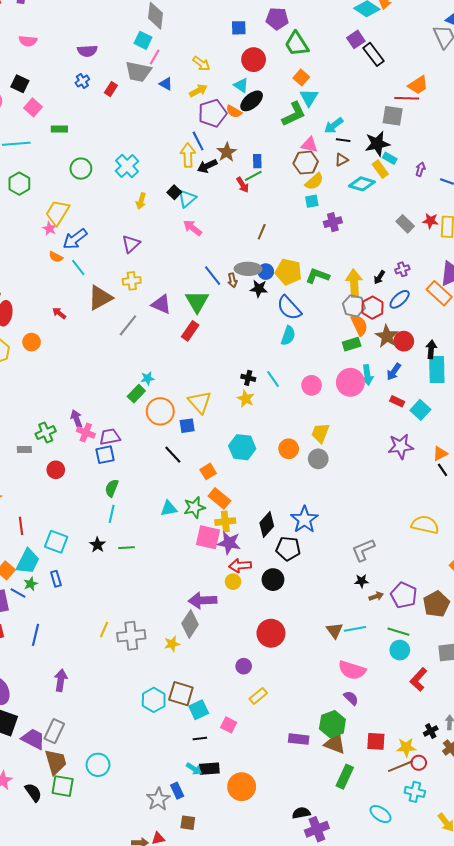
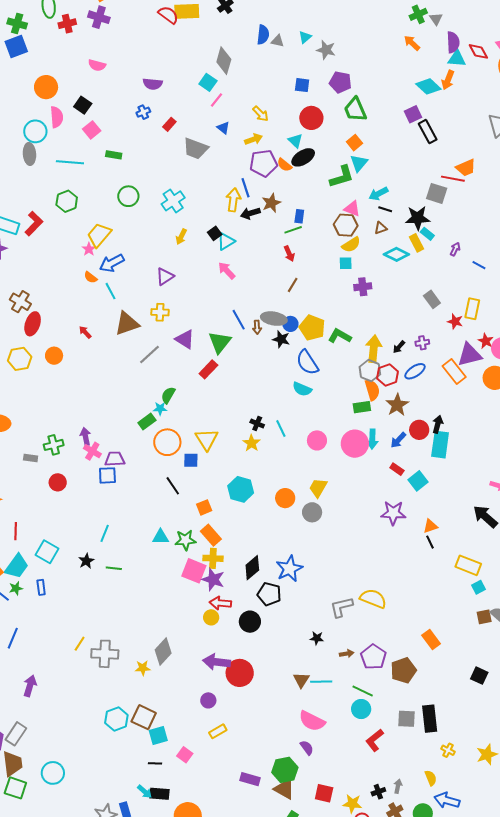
gray trapezoid: (138, 72) -> (195, 149), moved
red arrow: (243, 185) -> (289, 254), moved
red star: (431, 221) -> (455, 321), moved
cyan semicircle: (288, 336) -> (302, 389), turned 84
red circle: (404, 341) -> (419, 430), moved
green semicircle: (112, 488) -> (168, 395), moved
yellow semicircle: (425, 525) -> (373, 599), moved
black star: (362, 581) -> (317, 638), moved
purple arrow: (203, 600) -> (216, 662), moved

